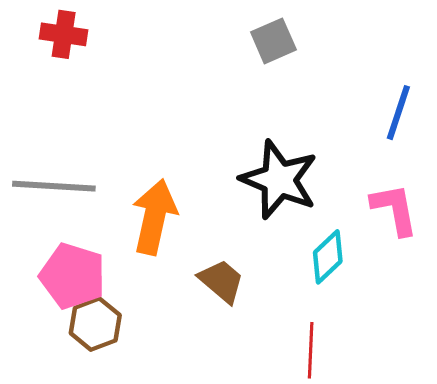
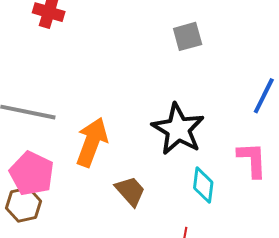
cyan diamond: (328, 257) -> (203, 185), turned -48
brown hexagon: (95, 324) -> (24, 205), moved

